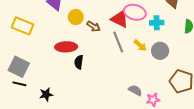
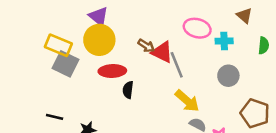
yellow circle: (76, 17) -> (99, 40), moved, size x1.6
red triangle: (120, 19) -> (162, 52), moved
yellow arrow: (140, 45) -> (187, 101), moved, size x1.5
gray square: (19, 67) -> (65, 64), moved

